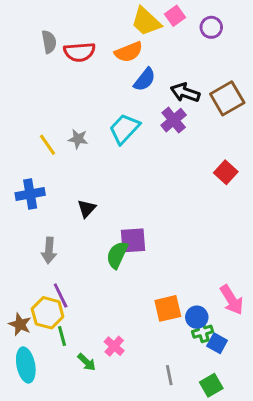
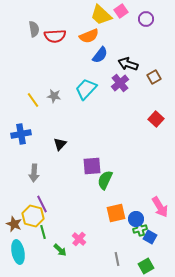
brown square: (227, 98) -> (154, 77), moved, size x0.6
green semicircle: (117, 255) -> (105, 180), moved

